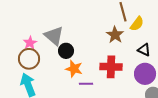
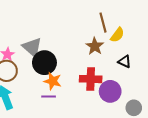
black circle: (66, 51) -> (44, 63), size x1.5
purple circle: (145, 74) -> (110, 91), moved
purple line: (86, 84) -> (49, 97), moved

